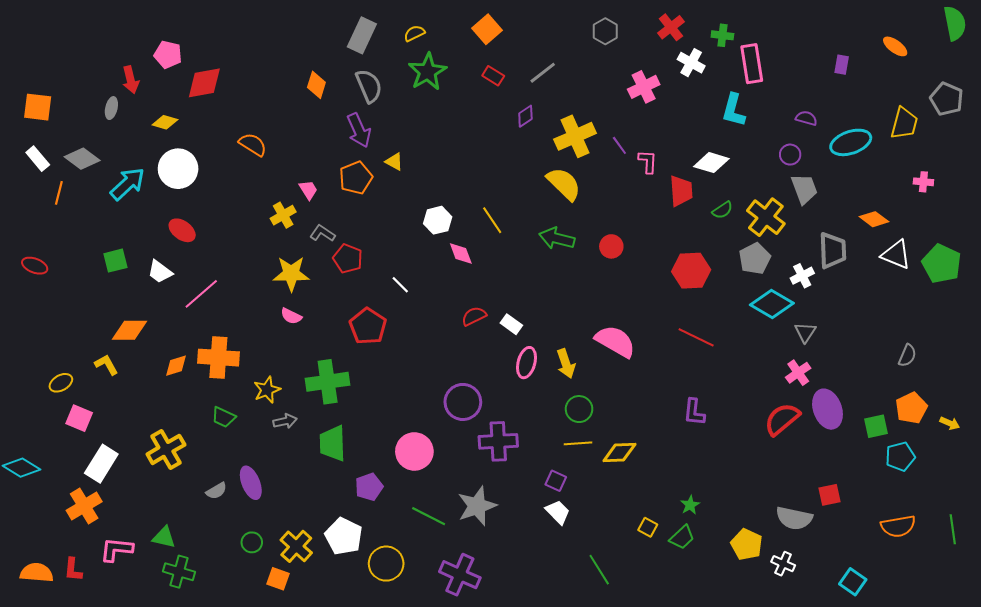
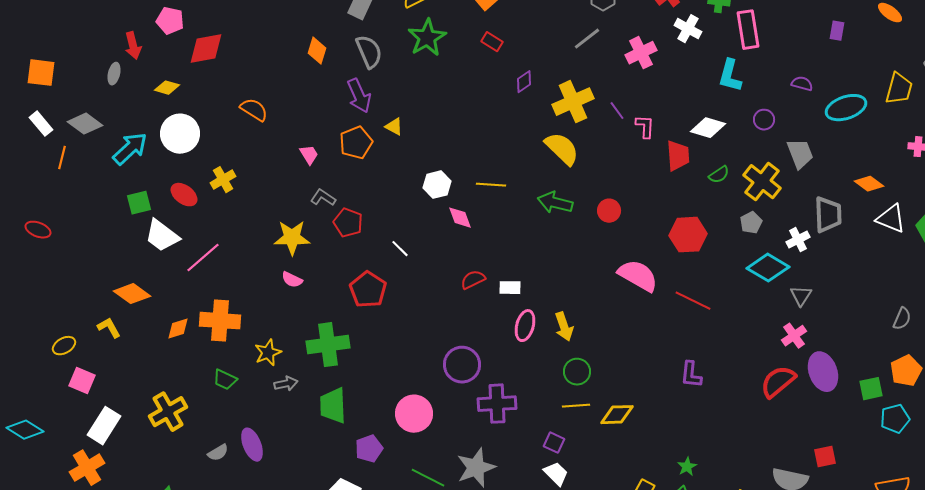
gray line: (543, 73) -> (587, 39), moved
purple circle: (790, 155) -> (764, 120), moved
yellow cross: (283, 215) -> (223, 180), moved
yellow line: (492, 220) -> (491, 185), turned -52
gray pentagon: (755, 259) -> (751, 223), size x0.7
green square: (115, 261) -> (139, 203), moved
white trapezoid: (160, 272) -> (162, 236), size x1.4
white rectangle: (511, 324) -> (510, 288), turned -35
orange diamond: (130, 330) -> (132, 294), turned 36
pink semicircle: (615, 341) -> (638, 276), moved

